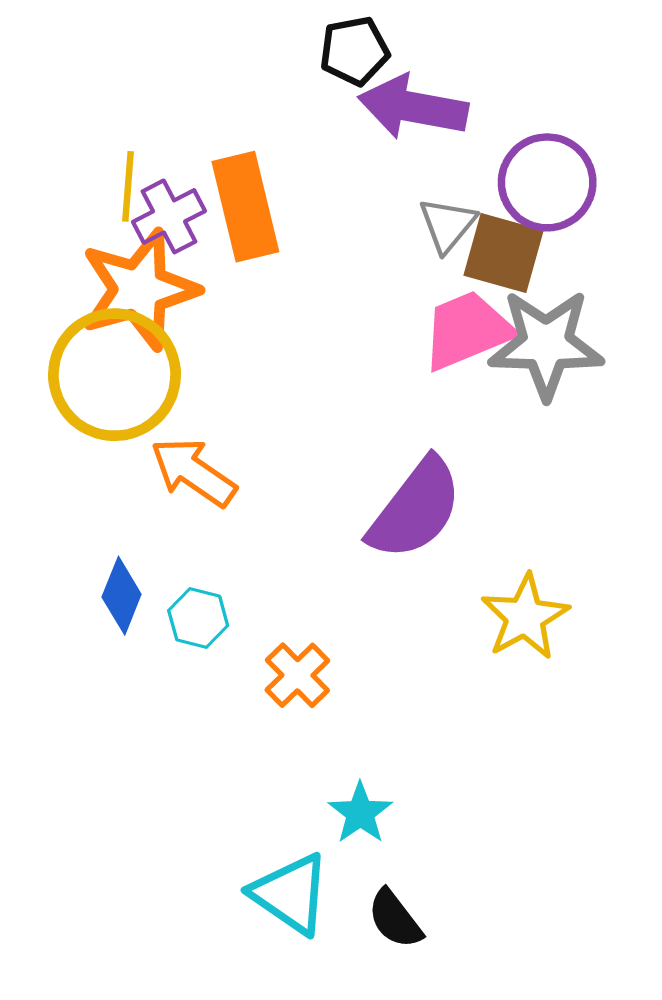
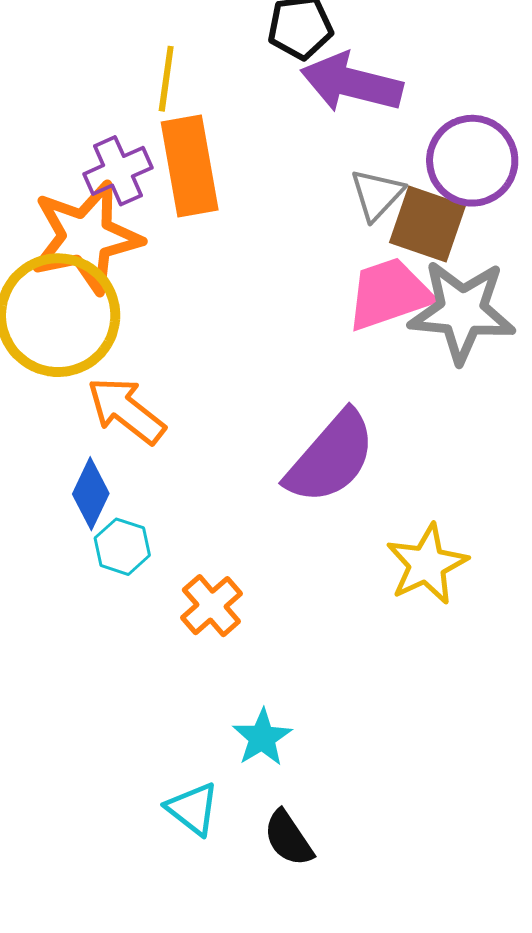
yellow line: (128, 186) -> (166, 79), moved
blue diamond: (122, 596) -> (91, 494), moved
cyan triangle: (291, 894) -> (193, 809), size x0.7

